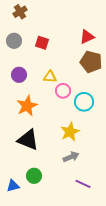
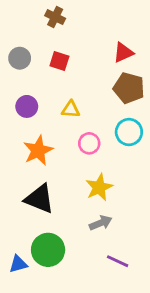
brown cross: (20, 12) -> (55, 17), moved, turned -32
pink circle: (63, 91) -> (89, 143), moved
cyan circle: (84, 102) -> (129, 132), moved
green circle: (34, 176) -> (48, 250), size x1.5

